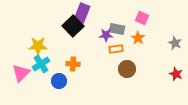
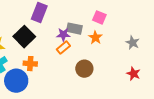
black square: (73, 26) -> (24, 37), moved
orange rectangle: (116, 49) -> (63, 48), moved, turned -32
blue circle: (59, 81) -> (16, 81), size x1.5

